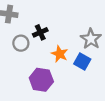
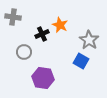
gray circle: (21, 43) -> (24, 52), moved
orange star: (60, 54) -> (60, 25), moved

